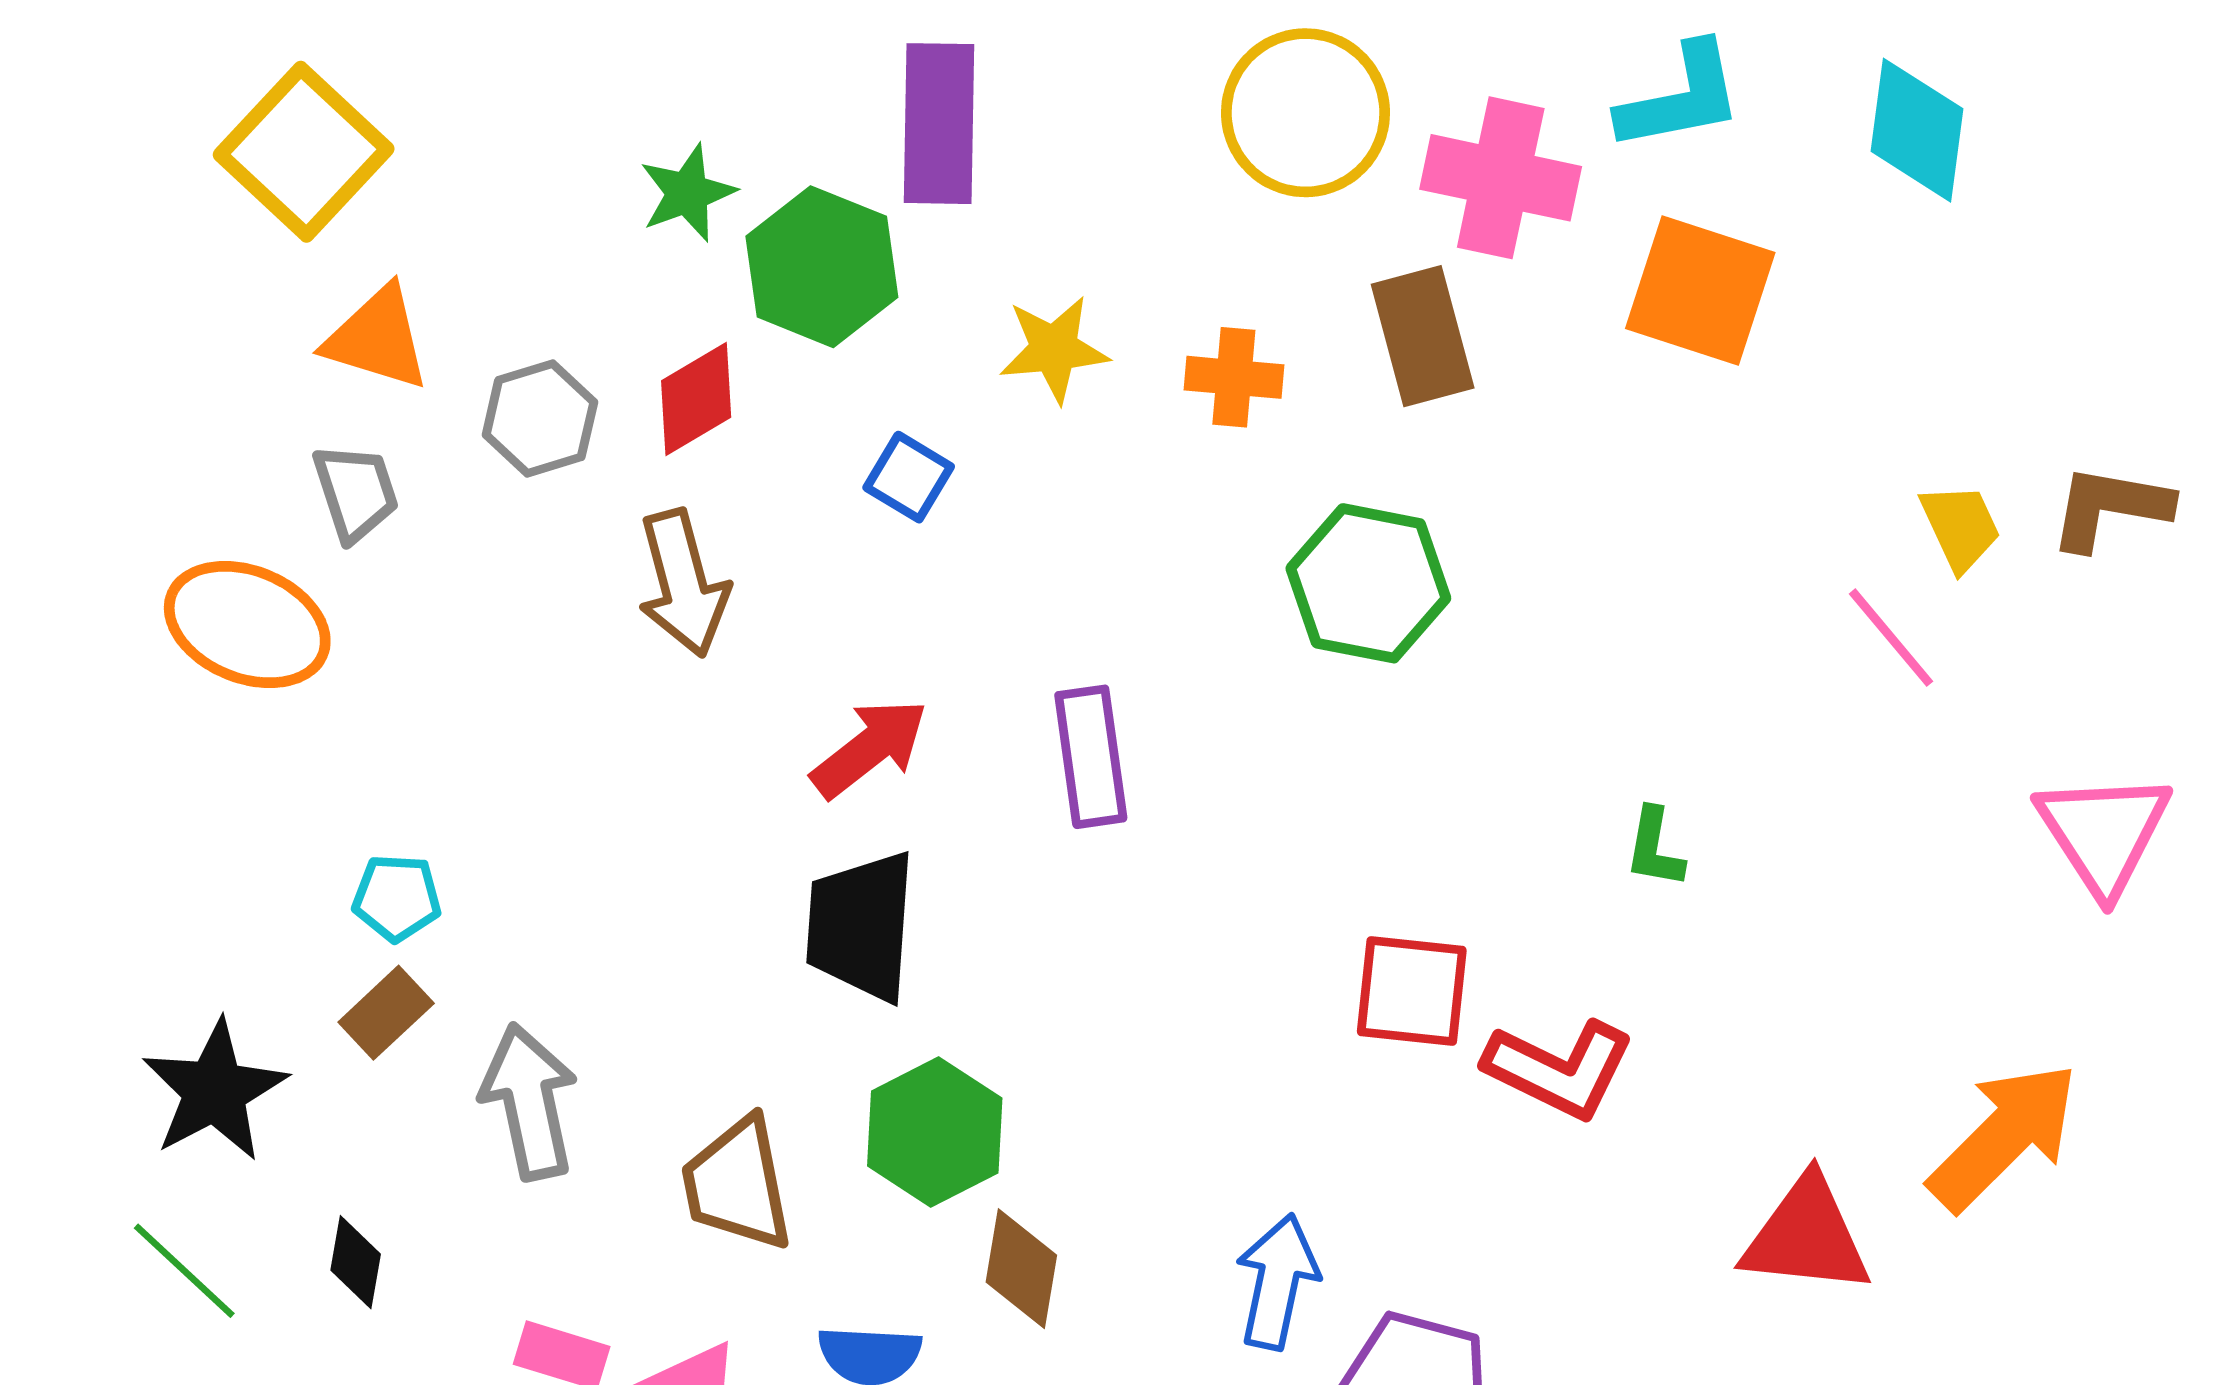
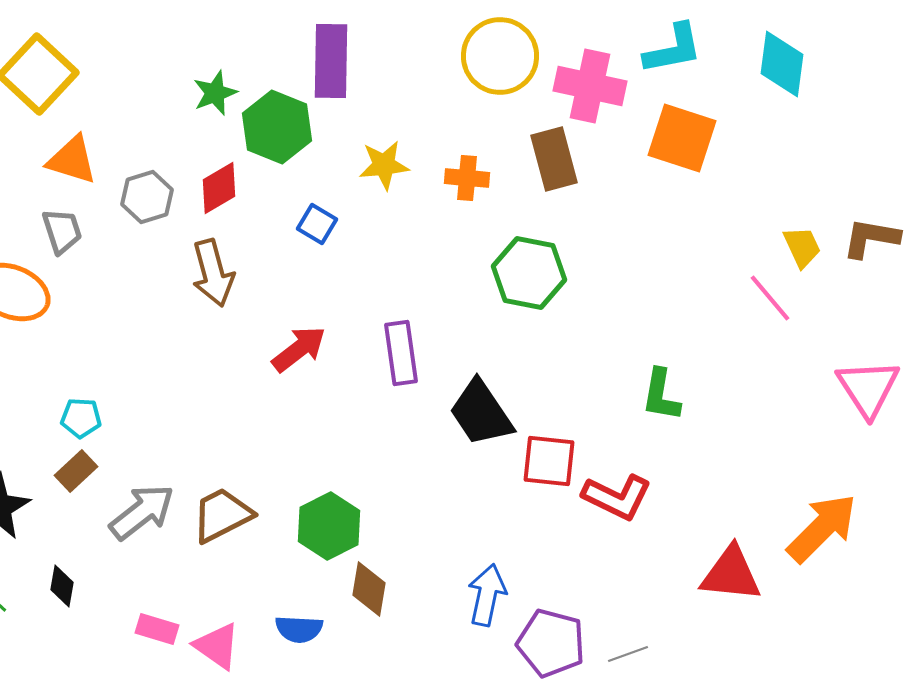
green L-shape: (1655, 848) -> (661, 395), size x1.4
black trapezoid: (861, 926) -> (481, 413), moved, turned -38
gray arrow: (529, 1102) -> (142, 512), turned 64
brown trapezoid: (737, 1184) -> (222, 515), moved, turned 74

